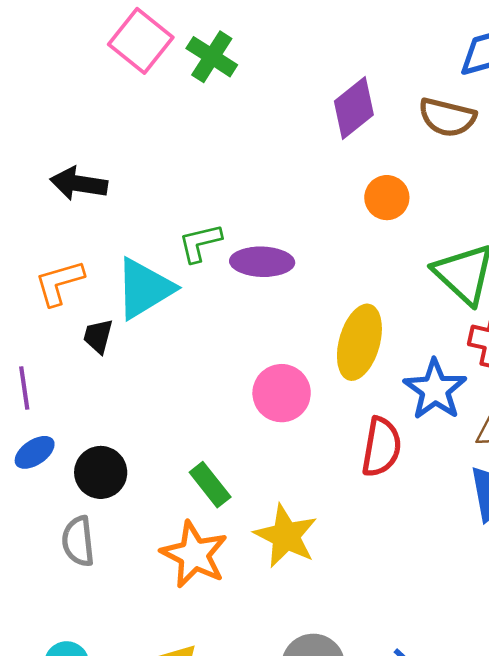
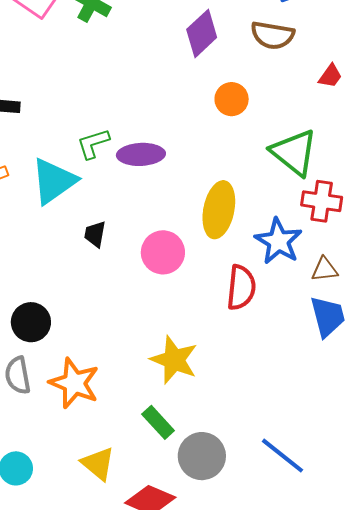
black trapezoid: (98, 336) -> (95, 234), moved
green rectangle: (210, 485) -> (158, 422), moved
orange star: (194, 554) -> (74, 383), moved

